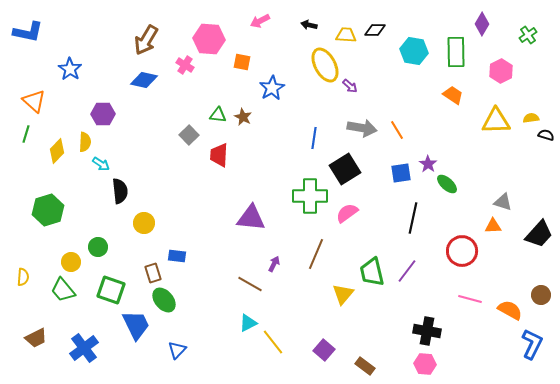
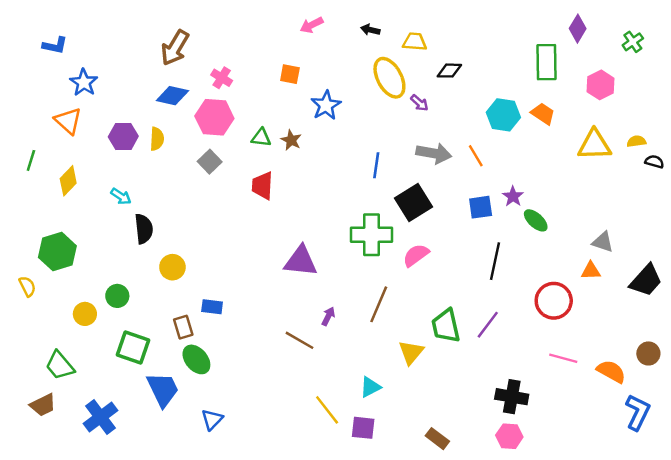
black diamond: (375, 30) -> (449, 71), moved
blue L-shape: (28, 32) -> (55, 45), moved, size x0.7
pink hexagon: (209, 39) -> (214, 117), moved
cyan hexagon: (414, 51) -> (503, 115), moved
orange triangle: (34, 101) -> (68, 121), moved
gray square: (189, 135) -> (210, 162), moved
yellow semicircle: (85, 142) -> (157, 139), moved
yellow semicircle: (23, 277) -> (27, 286), moved, turned -30
green trapezoid: (63, 290) -> (60, 365), moved
cyan triangle: (248, 323) -> (370, 387), moved
purple square: (324, 350) -> (363, 428), moved, turned -35

